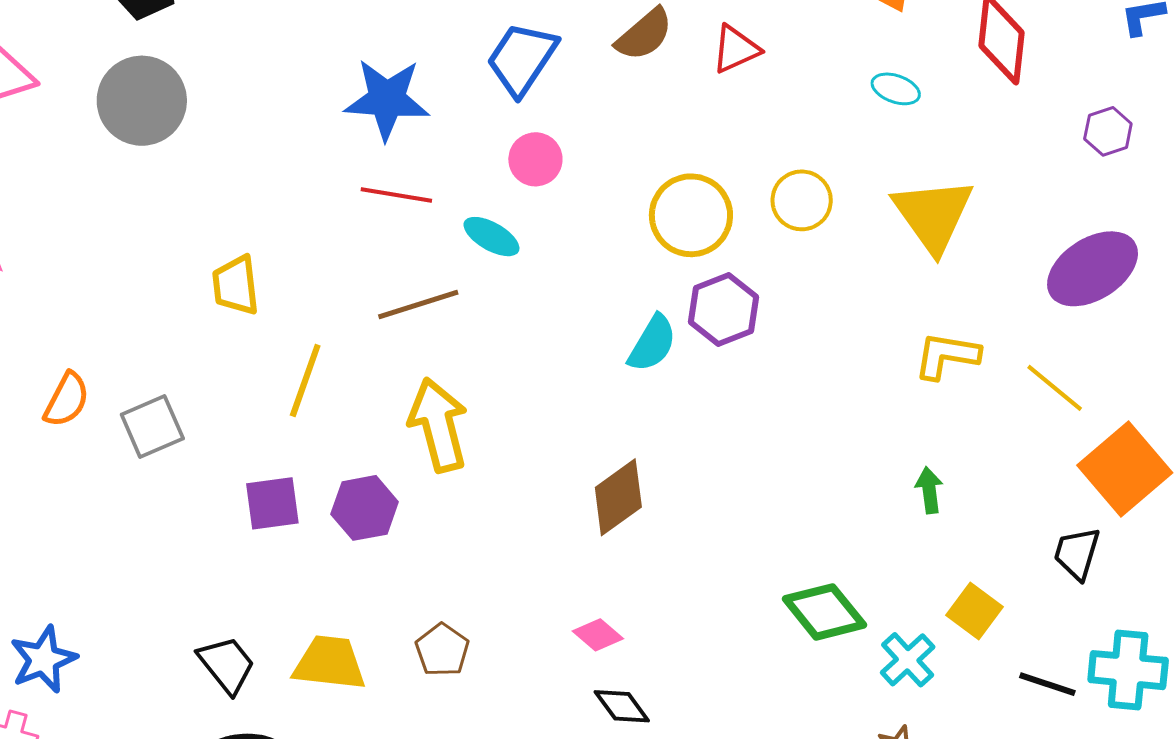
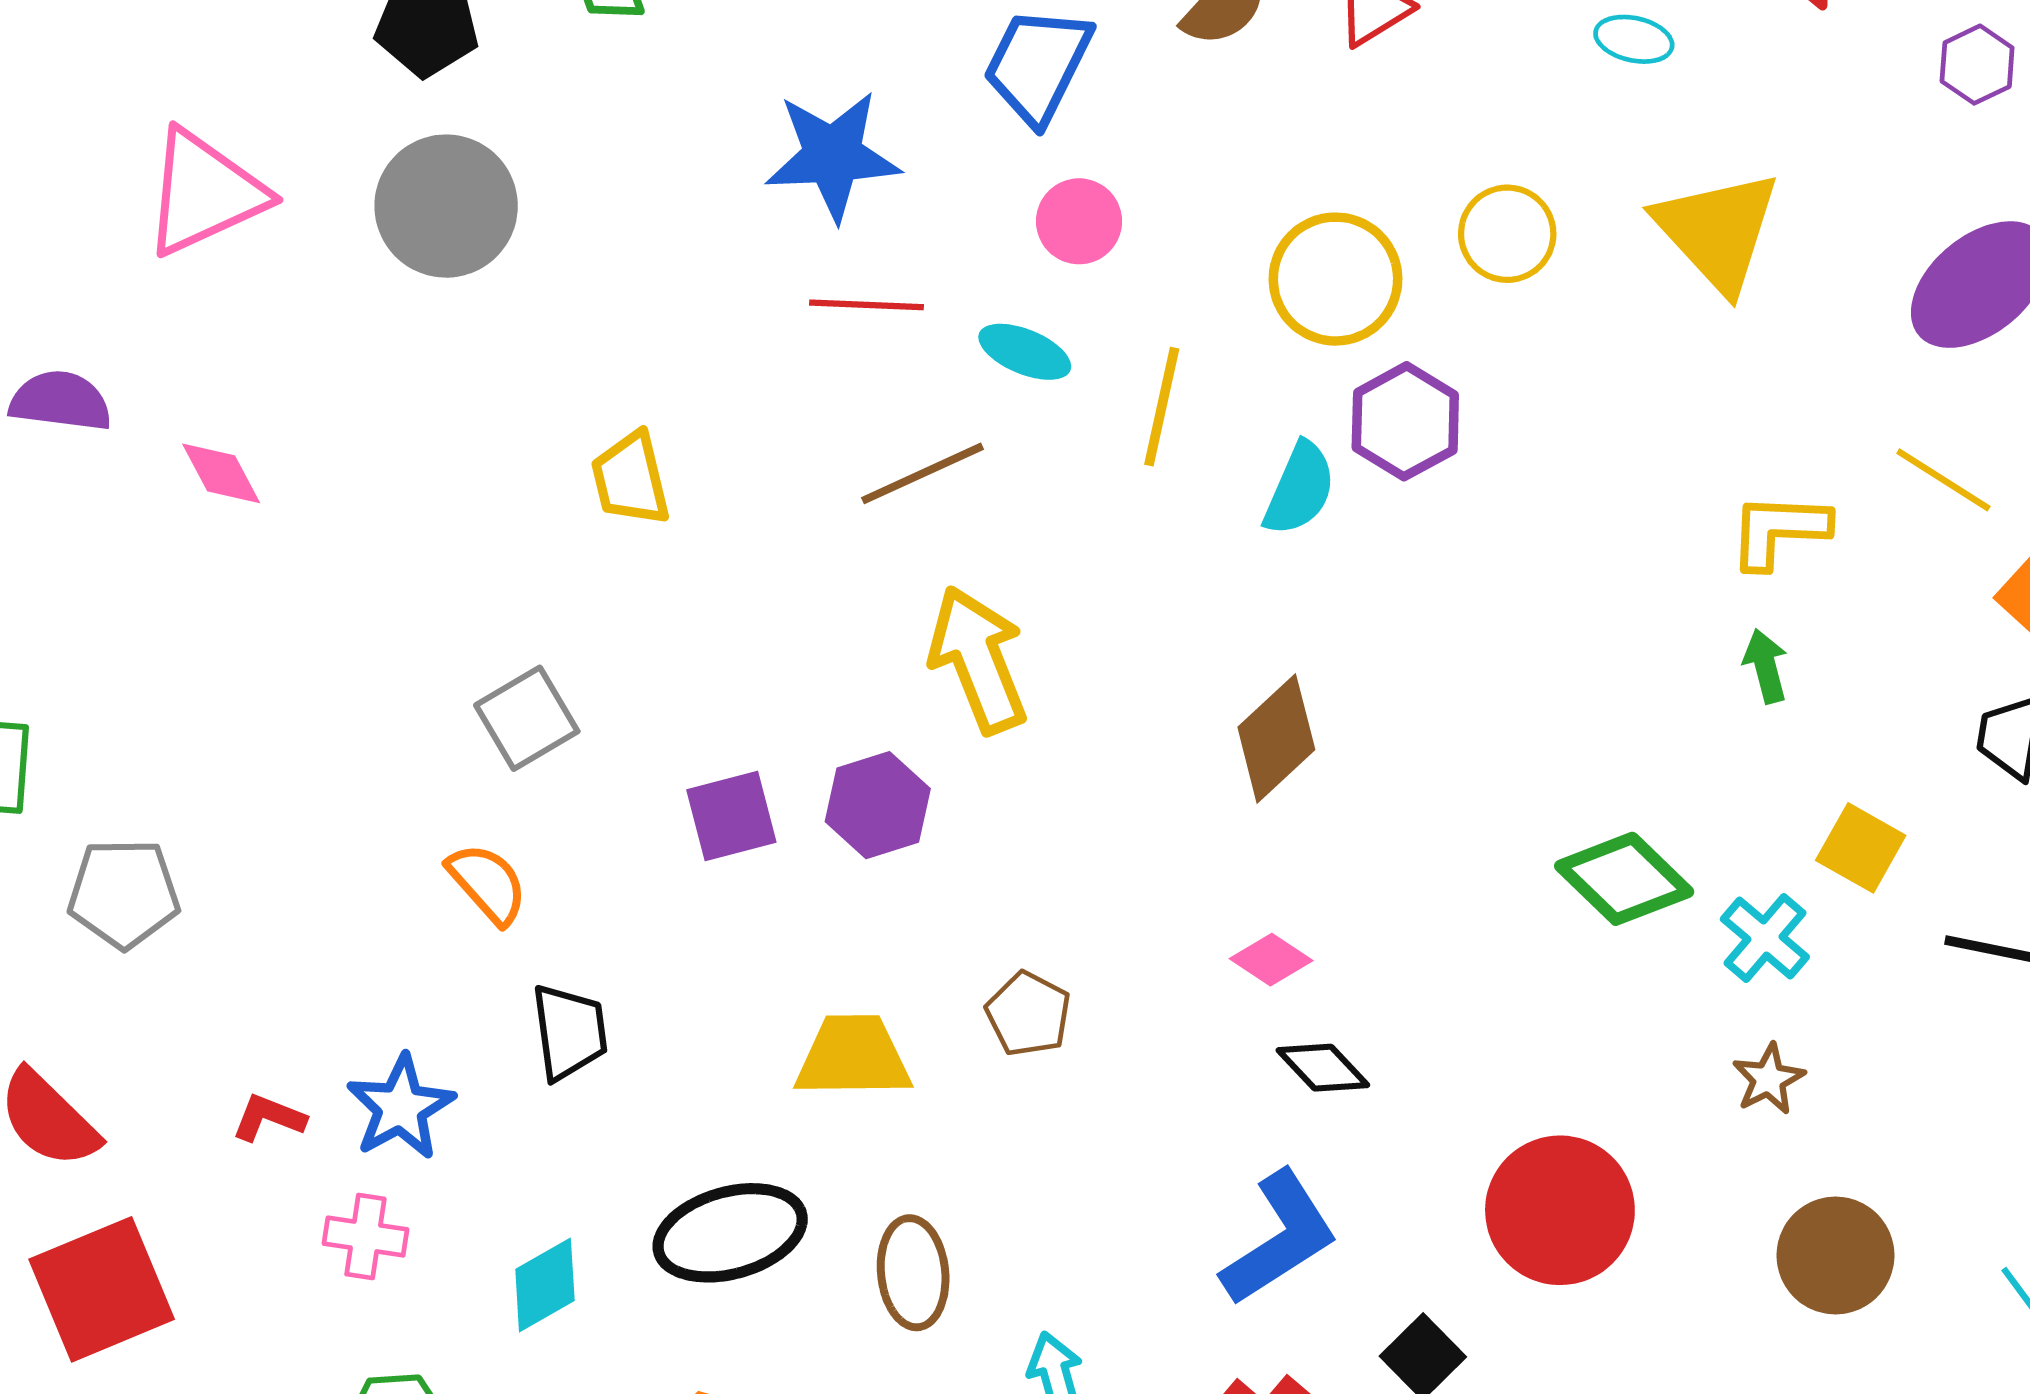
yellow L-shape: (947, 356) -> (1779, 530), moved
yellow line: (305, 380) -> (1162, 407), moved
orange semicircle: (67, 400) -> (487, 883), moved, turned -62
black trapezoid: (227, 665) -> (569, 1032), moved, turned 38

